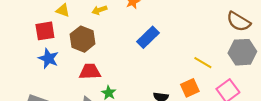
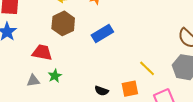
brown hexagon: (83, 39) -> (63, 23), moved

